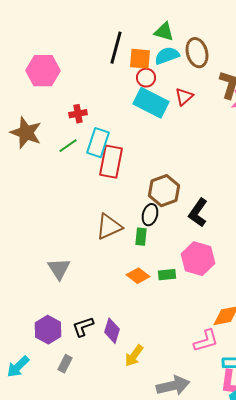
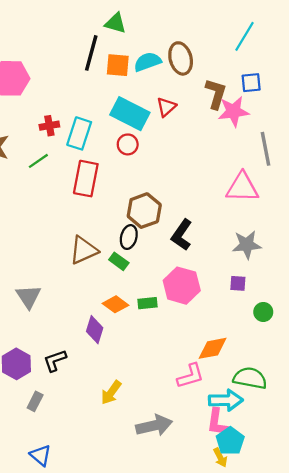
green triangle: (164, 32) -> (116, 23), moved
red circle: (146, 78) -> (128, 144), moved
cyan rectangle: (98, 143) -> (79, 133), moved
green rectangle: (141, 237) -> (119, 261), turned -60
purple diamond: (112, 331) -> (95, 330), moved

